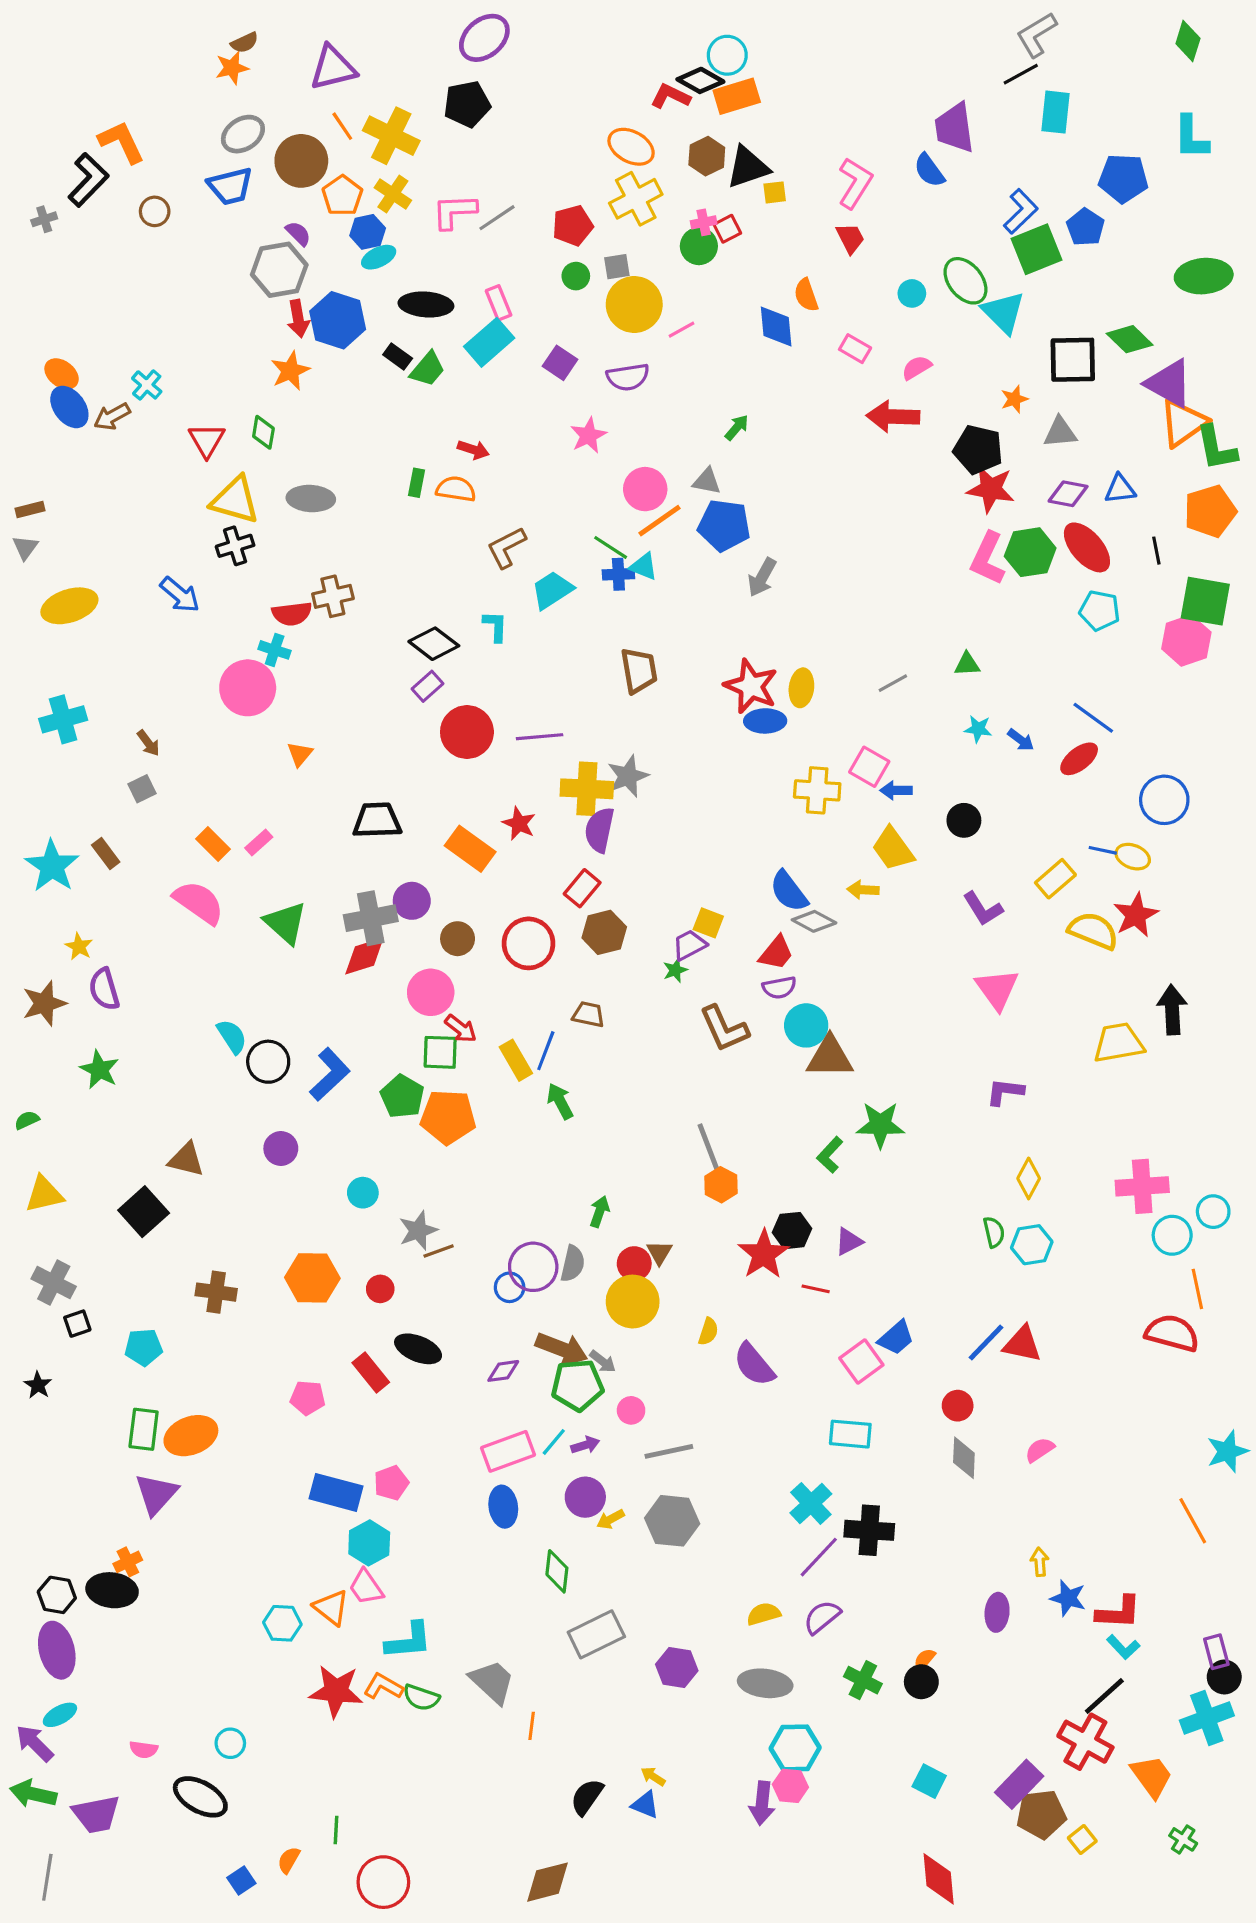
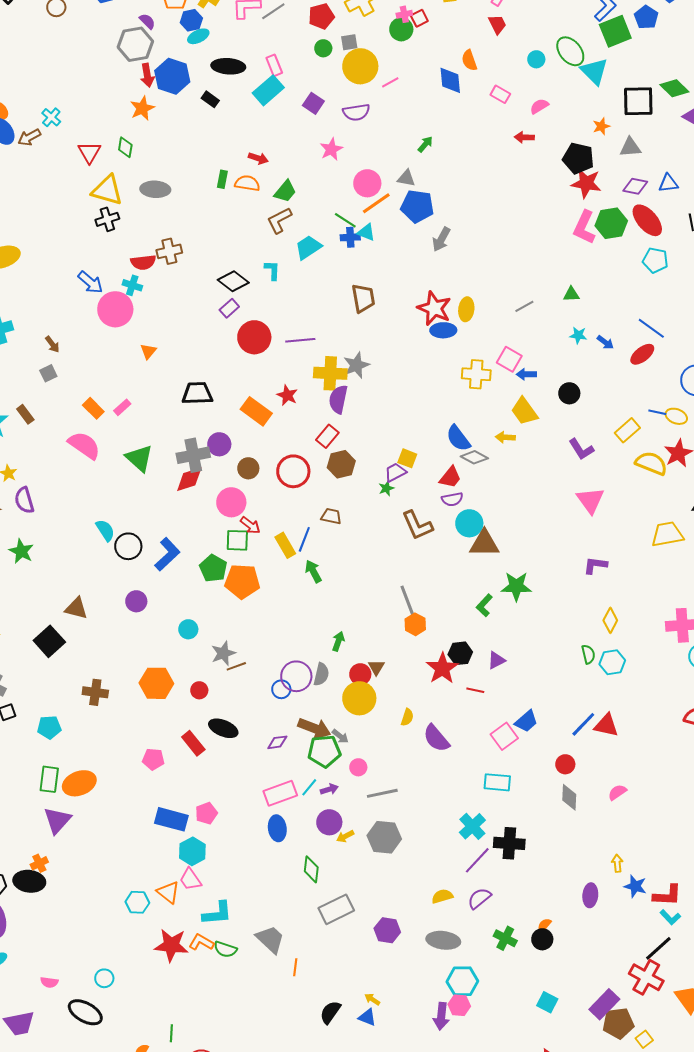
green trapezoid: (428, 369) -> (285, 191), moved
red arrow: (893, 416) -> (524, 137), size x0.6
blue arrow: (180, 595) -> (90, 282), moved

